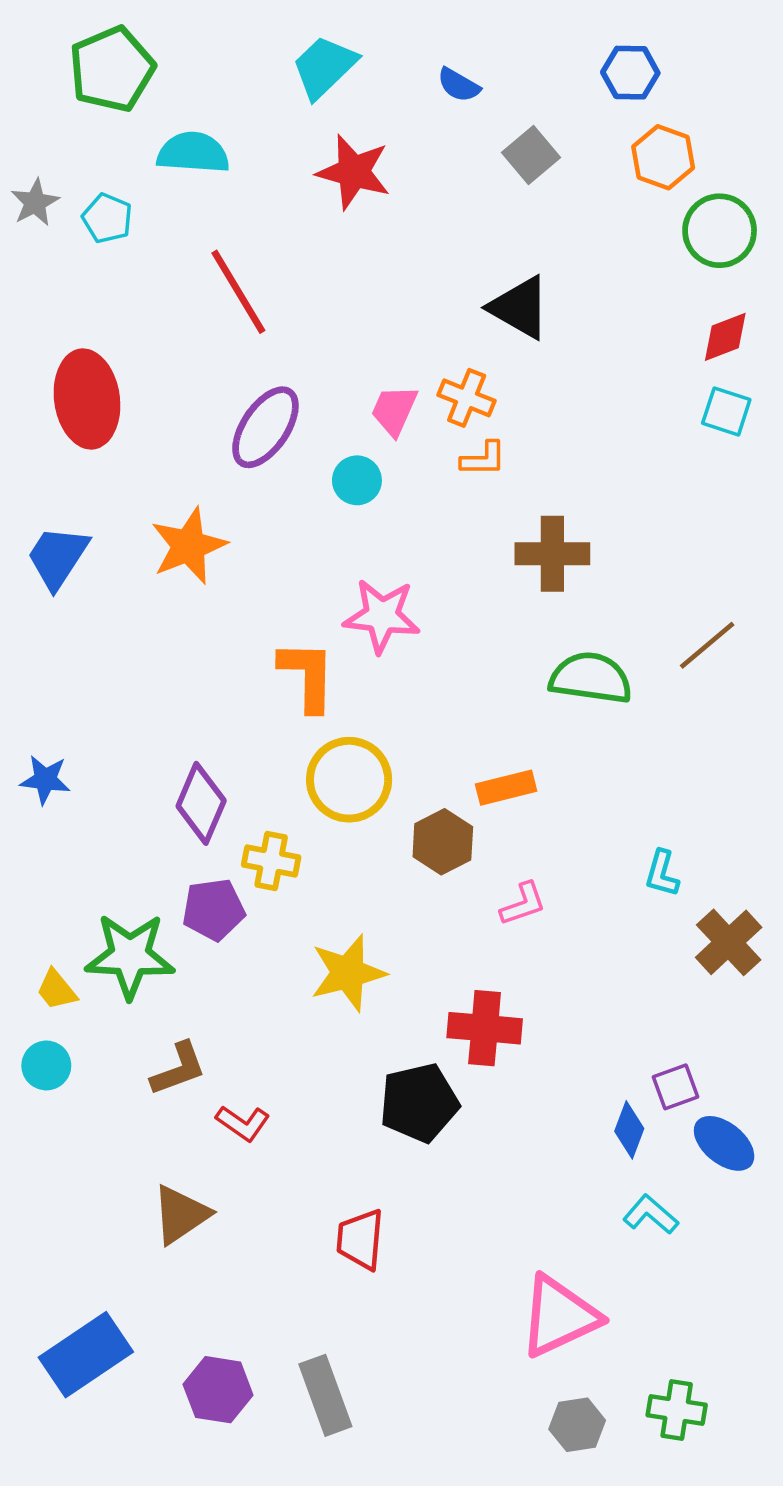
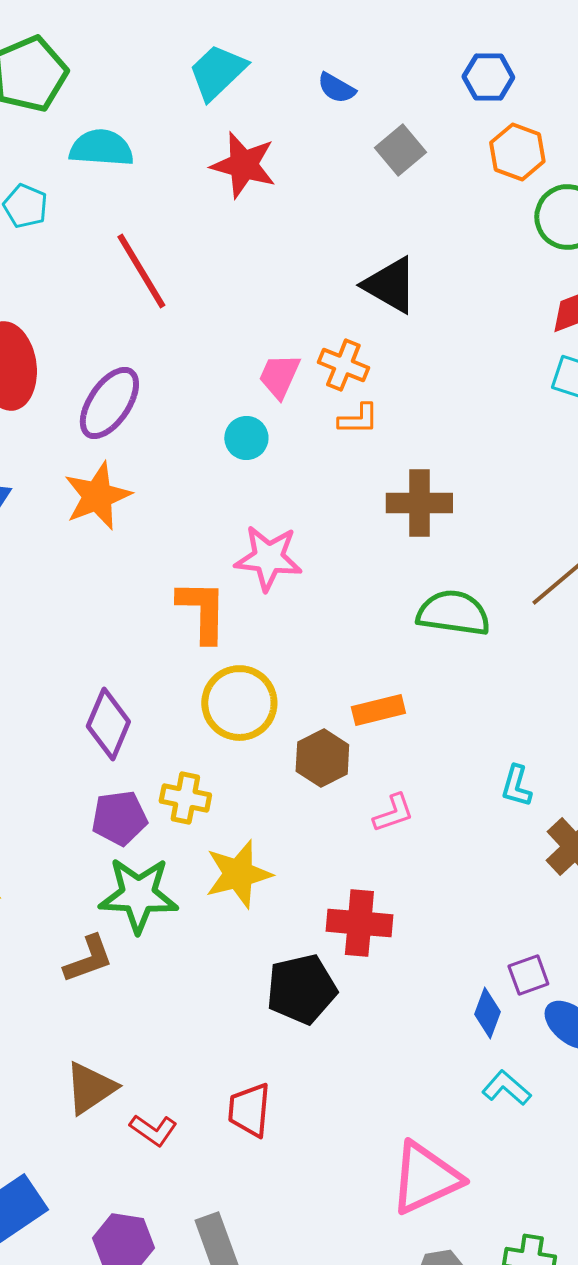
purple ellipse: (265, 427) -> (109, 403), moved
yellow cross: (271, 861) -> (185, 798), moved
green star: (130, 956) -> (138, 895), moved
red L-shape: (243, 1123) -> (153, 1130), moved

